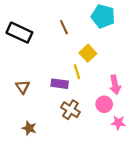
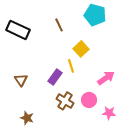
purple rectangle: (60, 84) -> (55, 77), turned -63
pink arrow: (115, 85) -> (106, 78), turned -114
pink circle: (104, 104) -> (89, 100), moved

